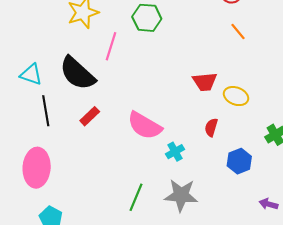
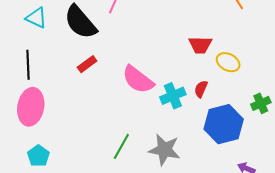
black line: (46, 111) -> (28, 65), moved
cyan cross: (175, 152) -> (173, 96), moved, size x1.4
blue hexagon: (239, 161) -> (224, 124), size x1.6

